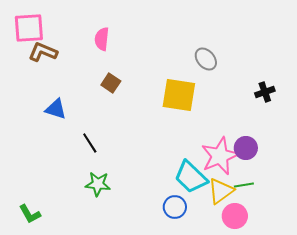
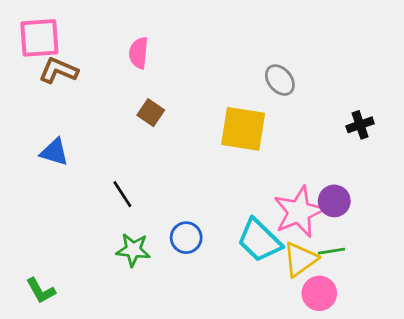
blue triangle: (56, 109) -> (54, 152), moved
blue circle: (175, 207) -> (186, 238), moved

